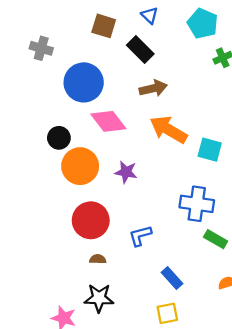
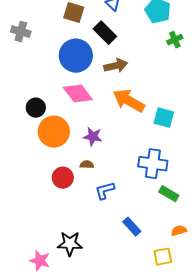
blue circle: (84, 82) -> (76, 56), moved
red circle: (91, 220) -> (63, 178), size x0.7
brown semicircle: (98, 259) -> (87, 165), moved
yellow square: (167, 313) -> (163, 257), moved

